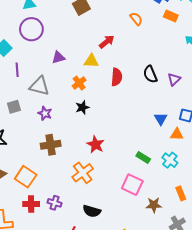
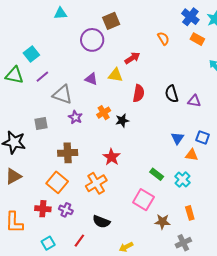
purple circle: (31, 29) -> (92, 40), moved
purple triangle: (58, 57) -> (91, 79), moved, turned 32
purple line: (17, 70) -> (42, 77), turned 48
purple triangle: (174, 79) -> (194, 101), turned 48
orange cross: (79, 83) -> (104, 113), moved
gray square: (14, 107) -> (41, 124), moved
black star: (82, 107) -> (122, 121), moved
purple star: (45, 113) -> (75, 117), moved
orange square: (26, 177) -> (57, 182), moved

